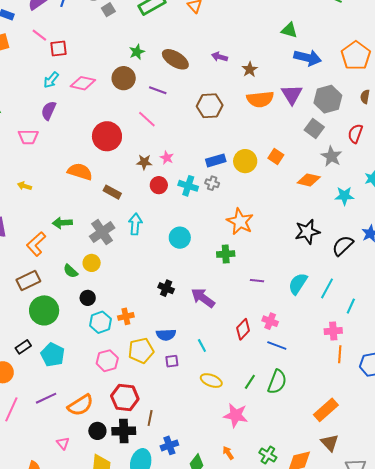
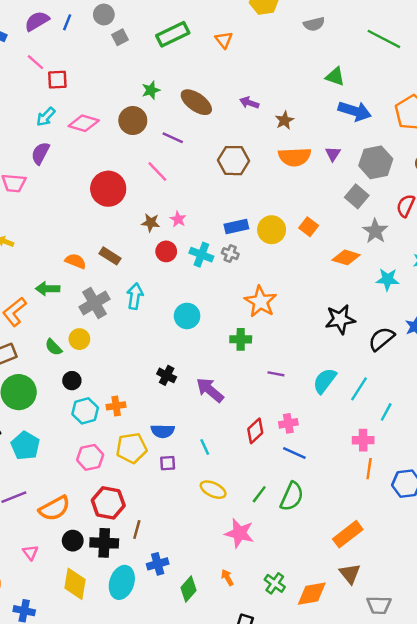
purple triangle: (292, 94) -> (333, 154), size x0.6
orange semicircle: (80, 172) -> (76, 261), moved, size x0.7
pink cross: (270, 321) -> (288, 423), turned -35

